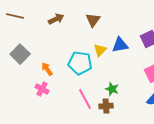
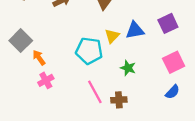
orange arrow: (47, 69) -> (39, 58), moved
pink cross: (42, 89) -> (46, 80), turned 32
green star: (112, 89) -> (128, 68), moved

